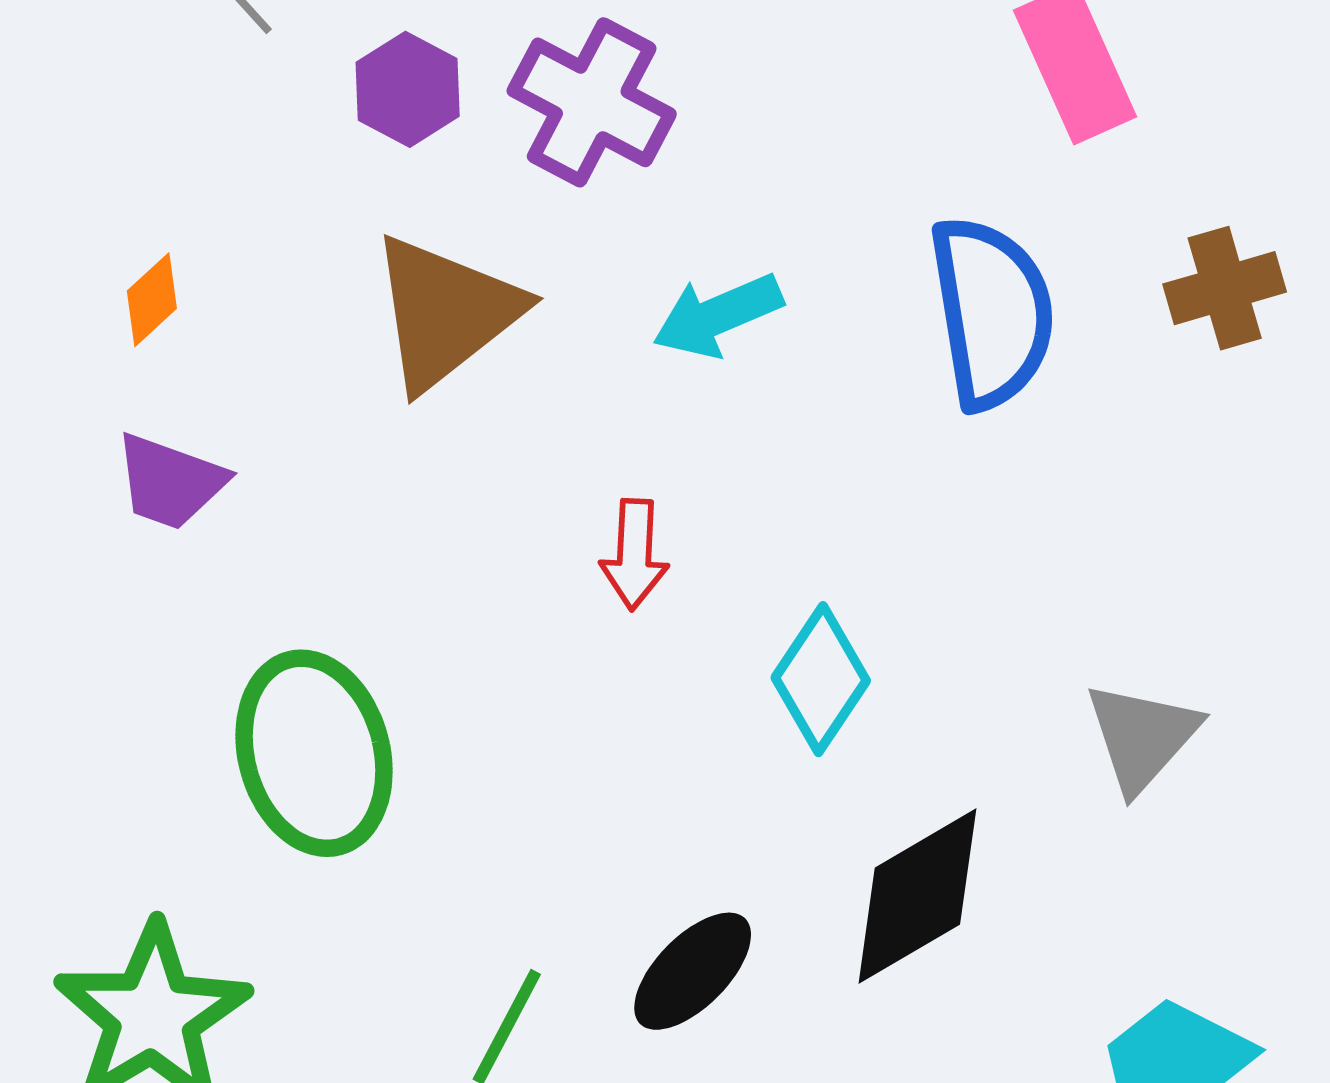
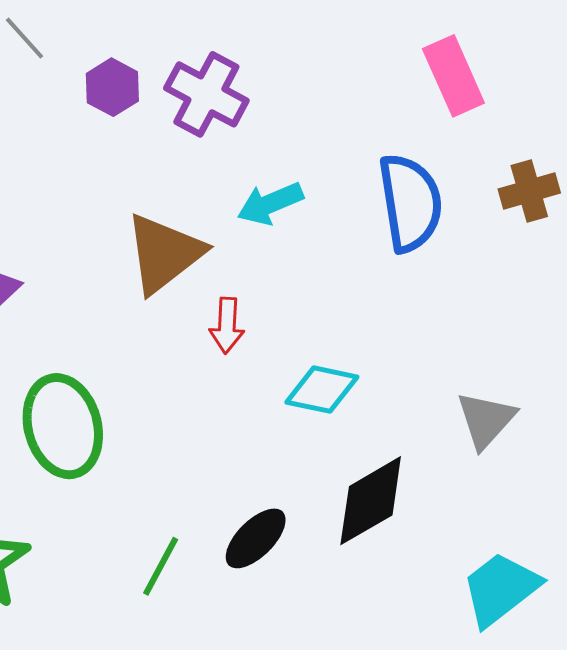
brown triangle: (446, 312) -> (164, 253), moved
cyan diamond: (821, 679) -> (322, 390), turned 68

